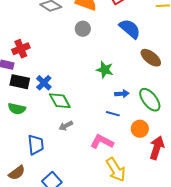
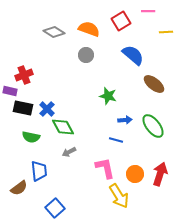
green semicircle: (17, 109) -> (31, 137), moved
orange circle: (140, 129) -> (135, 174), moved
pink L-shape: (102, 142) -> (105, 168), turned 50
brown semicircle: (17, 173) -> (19, 188), moved

